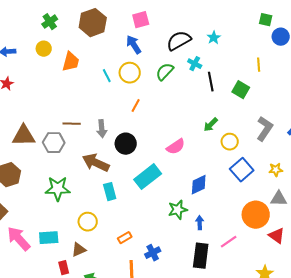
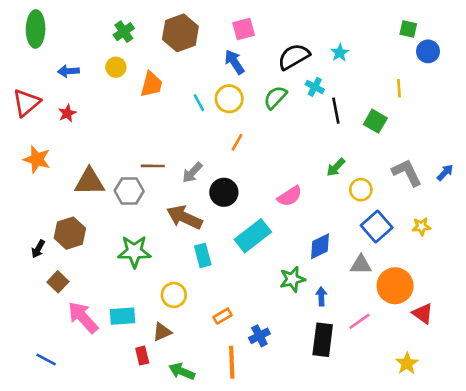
gray arrow: (102, 129) -> (192, 173), turned 48
gray L-shape: (265, 129) -> (407, 173), turned -60
gray triangle: (279, 199) -> (361, 265), moved

